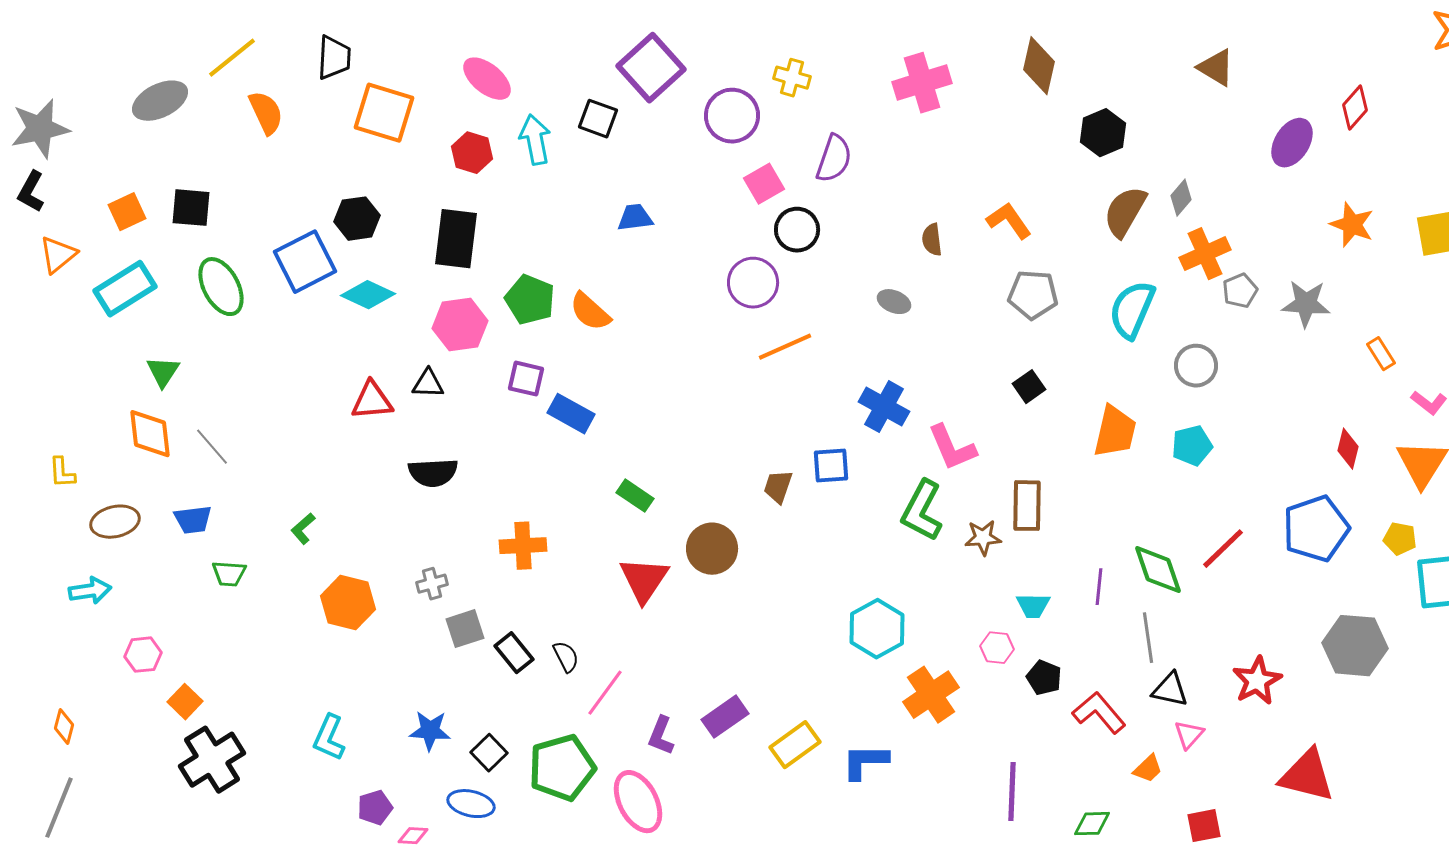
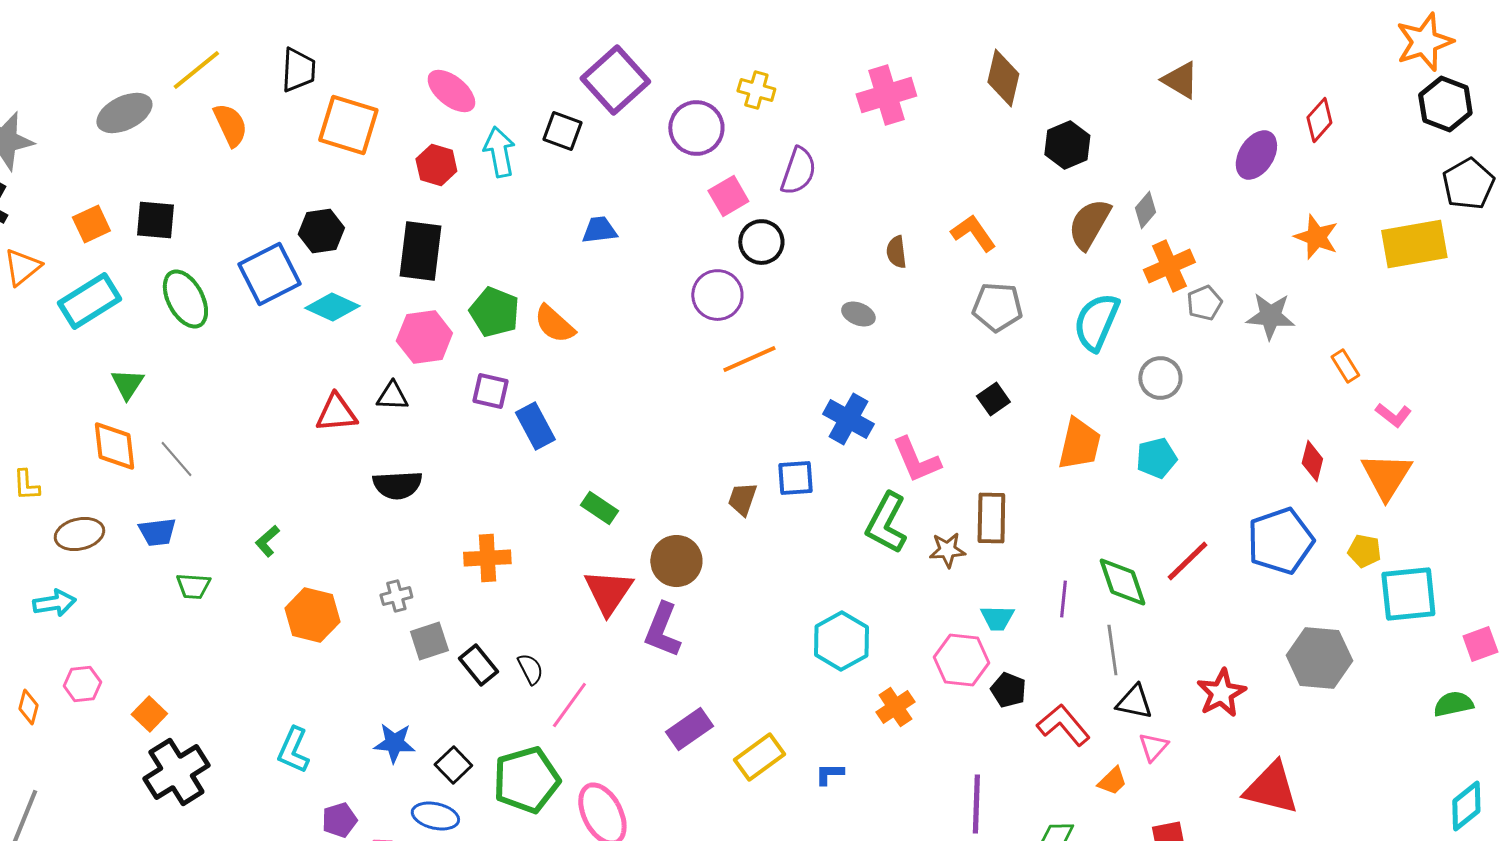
blue rectangle: (571, 414) -> (535, 426), turned 33
pink hexagon: (997, 648) -> (961, 660), size x1.6
pink hexagon: (143, 655) -> (82, 684), moved
orange cross: (931, 695) -> (895, 707), size x0.7
orange diamond: (64, 727) -> (28, 707), moved
purple L-shape: (661, 736) -> (662, 630), moved, size x1.4
blue L-shape: (865, 762) -> (829, 774), size x0.6

